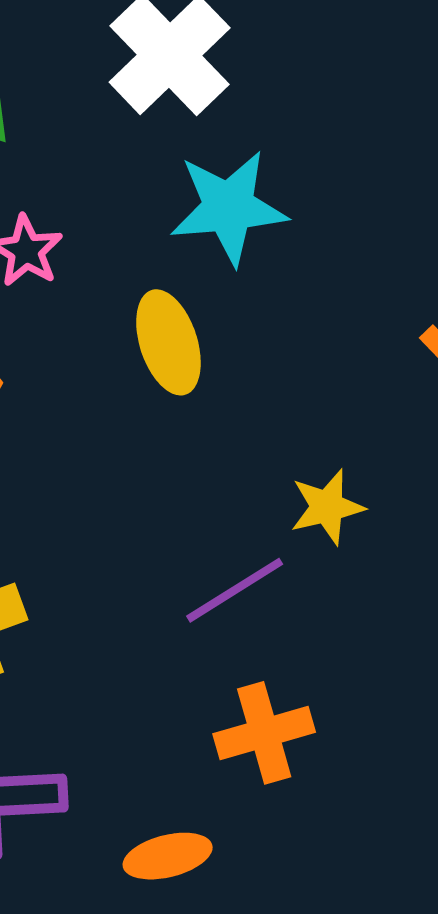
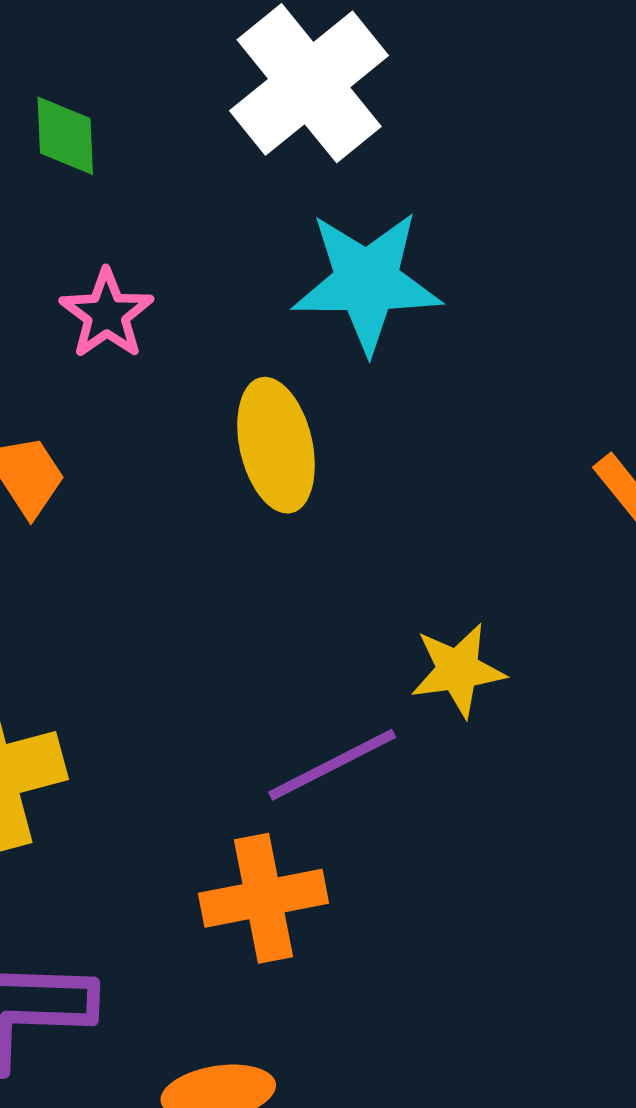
orange cross: (264, 733) -> (263, 898), moved

